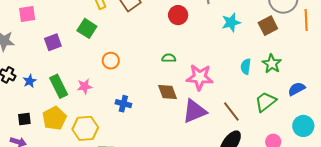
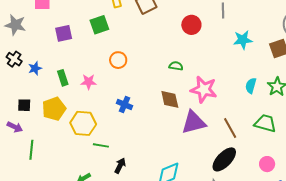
green square: (87, 28) -> (99, 25), turned 30
green rectangle: (59, 86) -> (63, 78), size x0.7
green trapezoid: (265, 102) -> (265, 123), turned 45

